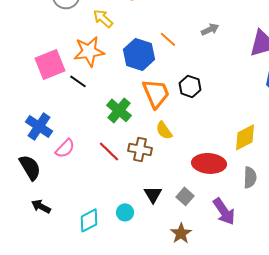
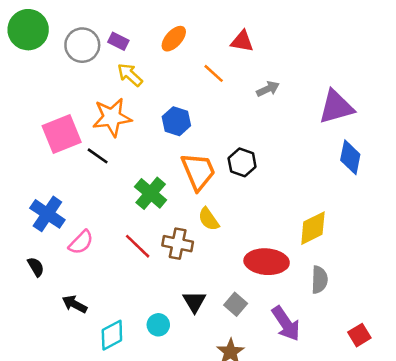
orange line: (168, 39) -> (214, 73), moved
blue hexagon: (139, 54) -> (176, 121), size x0.7
black semicircle: (30, 167) -> (36, 267), size x0.6
black arrow: (41, 206) -> (75, 304), moved

